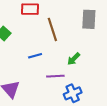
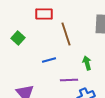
green arrow: (74, 59) -> (87, 63), turned 120

